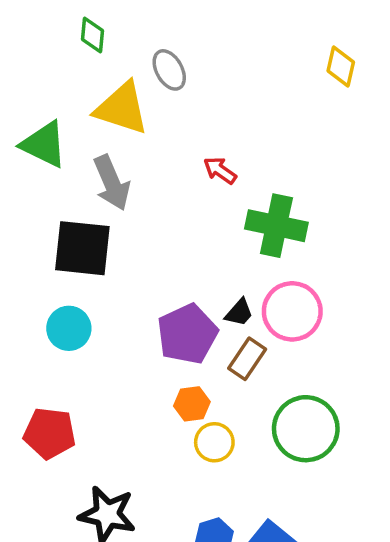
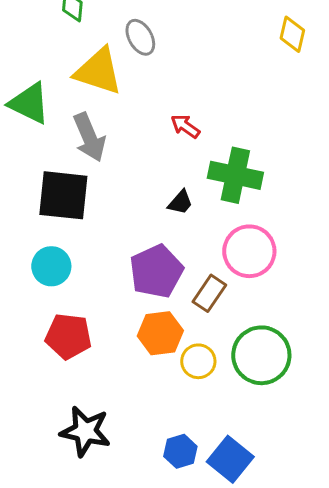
black trapezoid: (239, 313) -> (180, 202), moved
orange hexagon: (192, 404) -> (160, 333), size x1.4
red pentagon: (50, 433) -> (68, 336), moved
yellow circle: (214, 442) -> (198, 361), moved

